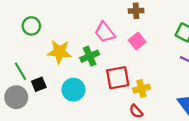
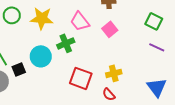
yellow star: (59, 52) -> (42, 18), moved
red square: (118, 78) -> (81, 78), moved, turned 30
cyan circle: (73, 90) -> (41, 56), moved

